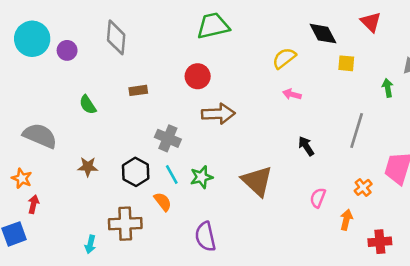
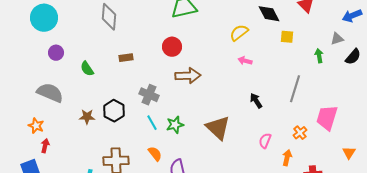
purple circle: (67, 50) -> (56, 53), moved
black hexagon: (136, 172) -> (114, 111), moved
orange semicircle: (163, 202) -> (155, 154), moved

